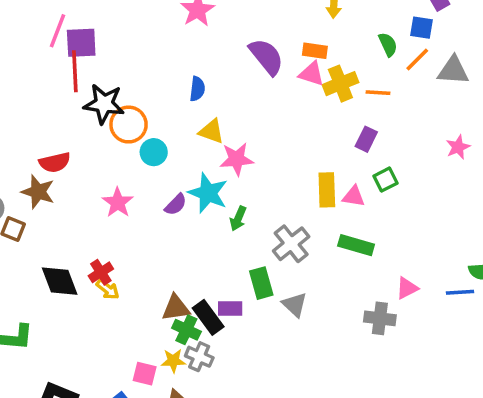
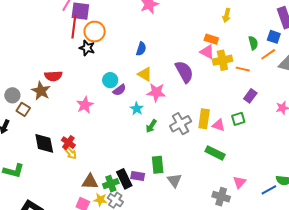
purple semicircle: (266, 57) -> (184, 72), moved
black star: (104, 104) -> (87, 48), size x0.7
orange circle: (129, 125) -> (95, 32), moved
purple rectangle: (366, 139) -> (250, 96), moved
cyan star: (208, 193) -> (137, 109), size x0.6
purple semicircle: (176, 205) -> (119, 90), moved
gray cross: (291, 244) -> (181, 124), moved
red cross: (101, 272) -> (68, 143), turned -32
pink triangle: (407, 288) -> (239, 182), turned -32
blue line: (460, 292) -> (269, 190), turned -35
brown triangle: (176, 308) -> (90, 182), moved
green cross: (186, 330) -> (111, 184), turned 35

